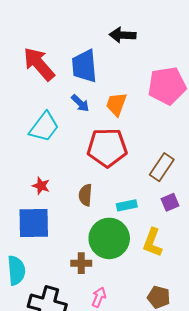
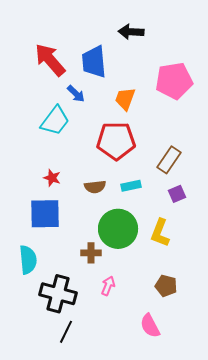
blue arrow: (80, 103) -> (76, 94), moved
brown semicircle: (85, 195) -> (95, 187), turned -100
cyan rectangle: (127, 205) -> (131, 186), moved

